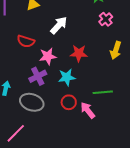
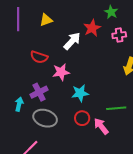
pink cross: (106, 19) -> (119, 35), turned 32
red star: (79, 53) -> (92, 28), moved, turned -30
purple cross: (38, 76) -> (39, 92), moved

